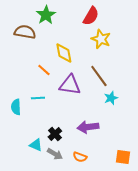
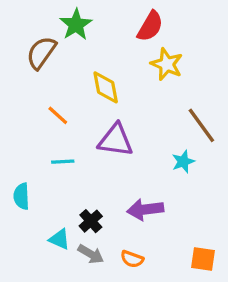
brown semicircle: (25, 32) -> (41, 53), turned -65
orange line: (44, 70) -> (58, 115), moved
brown line: (99, 76) -> (201, 125), moved
cyan semicircle: (16, 107) -> (21, 196), moved

